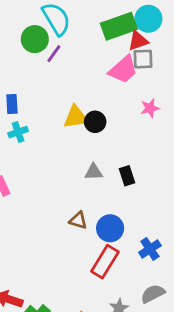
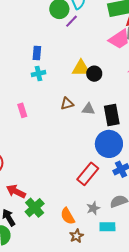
black rectangle: (127, 176) -> (112, 115), size x1.5
brown triangle: (78, 220) -> (67, 104), moved, turned -40
blue circle: (110, 228) -> (109, 144), moved, size x1.4

